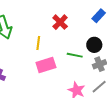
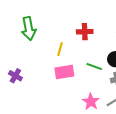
red cross: (60, 22) -> (85, 32), turned 35

